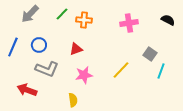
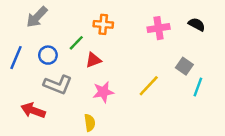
green line: (62, 14) -> (76, 43), moved
black semicircle: (168, 20) -> (197, 24), moved

